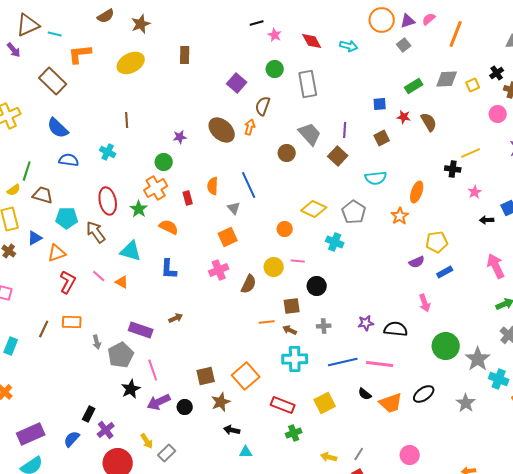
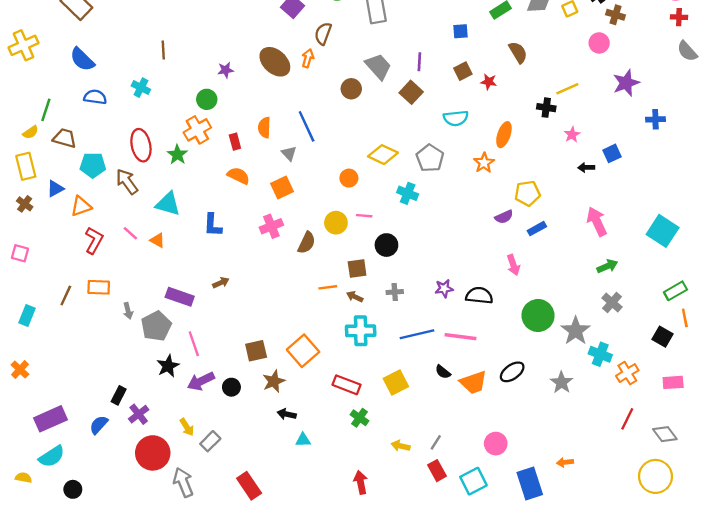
red star: (404, 117) -> (489, 82), moved
orange semicircle: (169, 227) -> (238, 176), moved
green cross: (294, 433) -> (359, 418), turned -35

